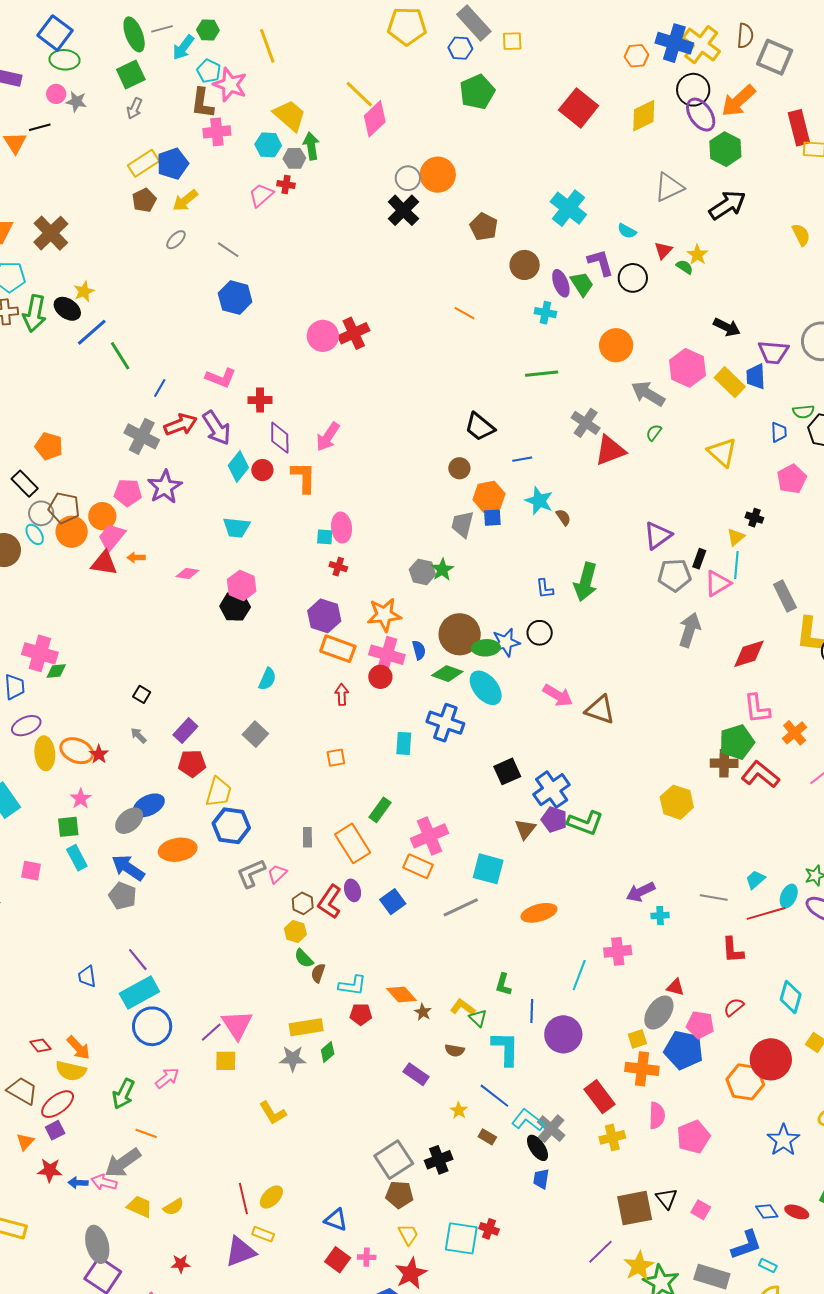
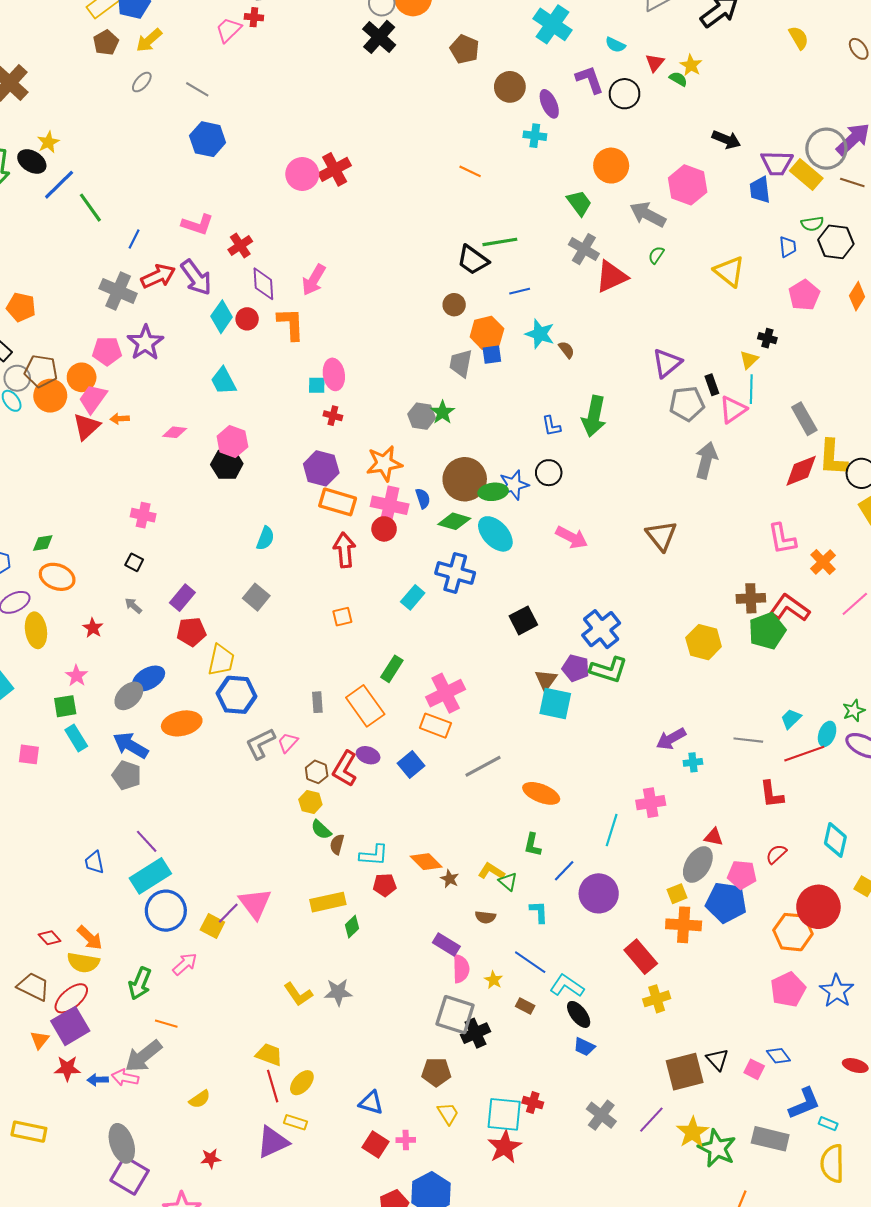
green trapezoid: (582, 284) -> (579, 203), moved
orange line: (464, 313) -> (470, 171), moved
green line: (542, 374) -> (500, 242), moved
yellow rectangle: (730, 382) -> (806, 174), moved
red cross: (260, 400) -> (240, 245), turned -30
cyan trapezoid: (237, 528) -> (223, 381), turned 60
black rectangle: (699, 559) -> (712, 385), turned -36
red triangle: (104, 563) -> (87, 427), turned -48
pink cross: (40, 653) -> (143, 515), moved, size x0.7
red diamond: (749, 654) -> (801, 471), moved
red arrow: (342, 695) -> (345, 550), size x1.5
brown triangle: (600, 710) -> (661, 536), moved, turned 36
green pentagon: (737, 742) -> (767, 631), moved
cyan rectangle: (404, 743) -> (413, 597), turned 40
orange ellipse: (77, 751) -> (57, 577), moved
blue cross: (552, 790) -> (601, 629), moved
cyan square: (488, 869) -> (555, 704), moved
purple ellipse: (353, 890) -> (368, 755), turned -50
orange ellipse: (539, 913) -> (541, 793), moved, turned 40
blue line: (532, 1011) -> (564, 871), turned 45
cyan L-shape: (506, 1048) -> (539, 912), size x0.6
gray star: (293, 1059) -> (338, 992), moved
yellow square: (226, 1061) -> (212, 926), moved, turned 30
pink semicircle: (657, 1116) -> (461, 969), moved
gray cross: (551, 1129) -> (601, 1115), moved
purple square: (55, 1130) -> (70, 1026), size x1.8
pink pentagon: (693, 1137) -> (788, 989), moved
gray square: (394, 1160) -> (455, 1015), moved, turned -36
blue trapezoid: (541, 1179) -> (584, 1047), turned -70
yellow trapezoid: (140, 1207) -> (269, 1055), moved
blue diamond: (767, 1212) -> (778, 1056), moved
red star: (411, 1273) -> (505, 1147), moved

